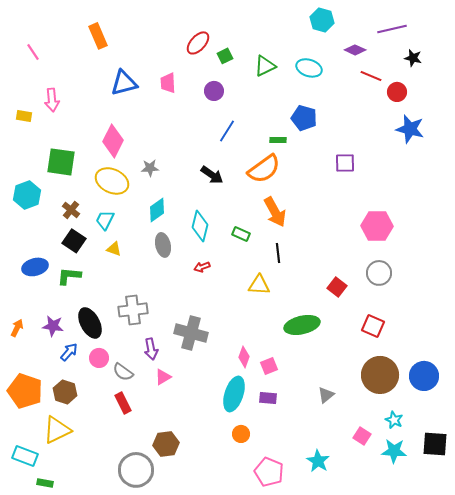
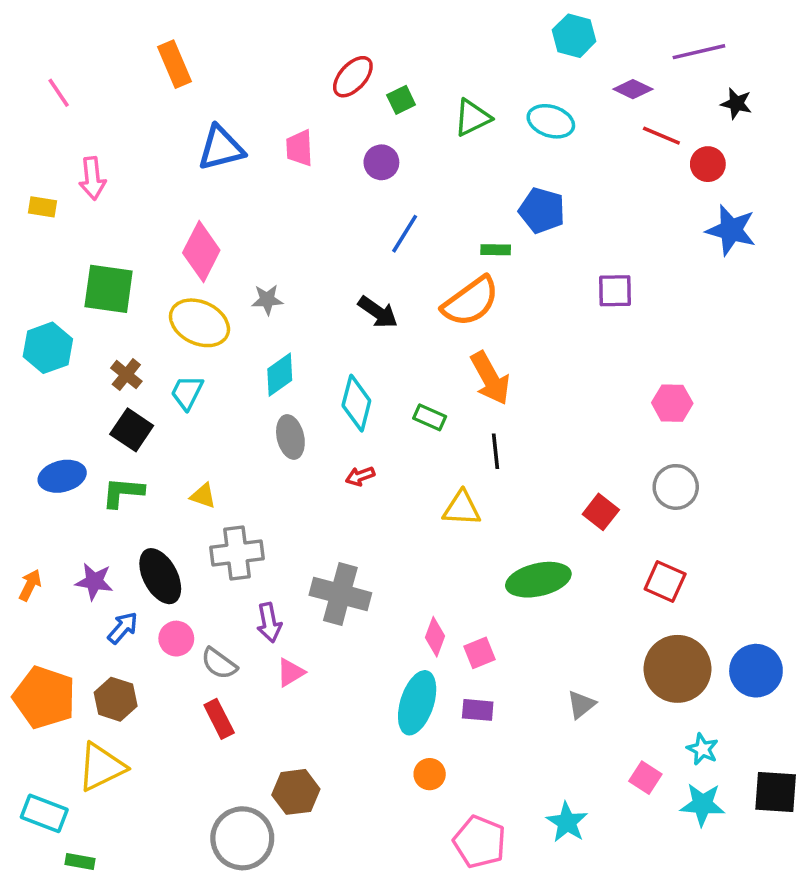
pink hexagon: (377, 226) -> (672, 403), size x0.7
yellow triangle: (114, 249) -> (203, 496), moved

